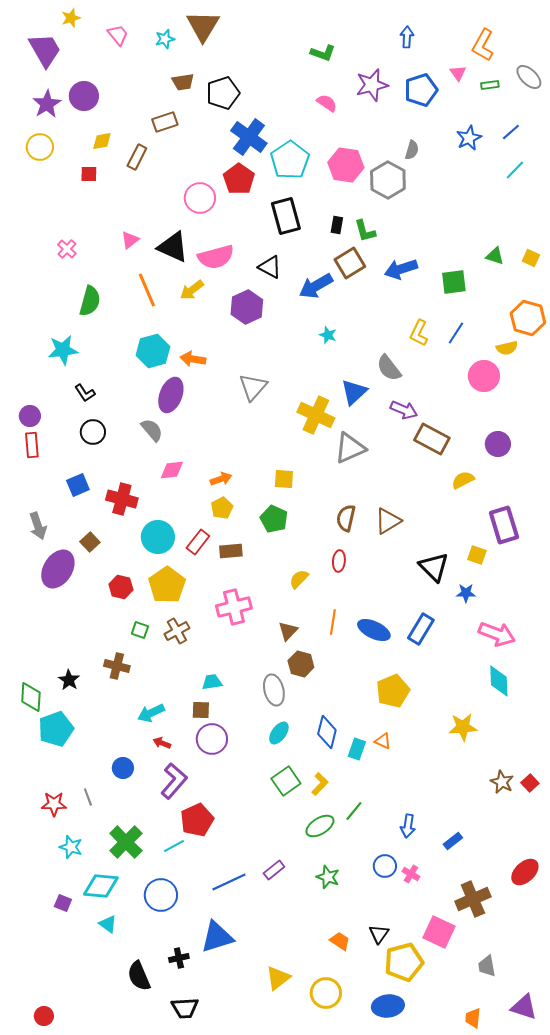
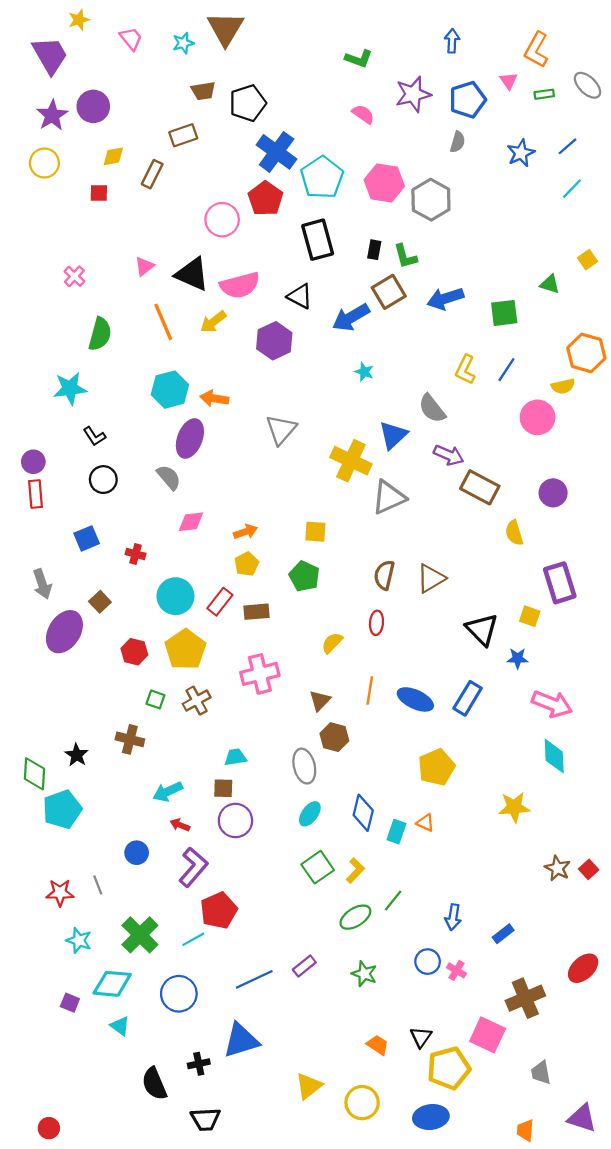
gray semicircle: (412, 150) -> (458, 142), moved
yellow square: (531, 258) -> (588, 260), moved, turned 30
yellow semicircle: (463, 480) -> (514, 533), turned -80
red cross: (122, 499) -> (135, 554), size x0.6

